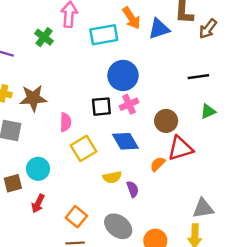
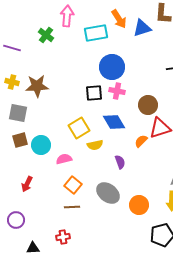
pink cross: (129, 104) -> (117, 91), turned 35
pink semicircle: (66, 122) -> (64, 159), moved, turned -105
yellow semicircle: (112, 177) -> (95, 145), moved
brown square: (13, 183) -> (20, 140), moved
red arrow: (38, 204) -> (27, 184), moved

